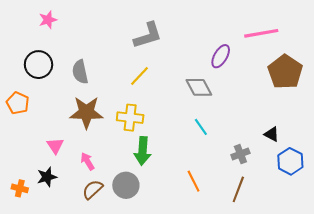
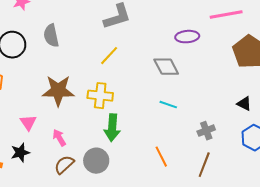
purple ellipse: (221, 56) -> (187, 37), turned 55
gray semicircle: (80, 72) -> (51, 36), moved
cyan line: (201, 127) -> (168, 105), turned -36
black triangle: (272, 134) -> (244, 104), moved

